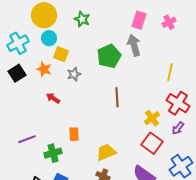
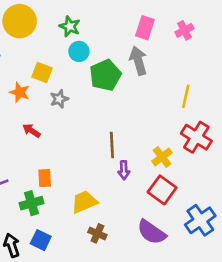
cyan circle: (49, 38) -> (79, 51), moved
brown line: (117, 97) -> (112, 145), moved
purple arrow: (178, 128) -> (124, 170), moved, turned -40
orange rectangle: (74, 134) -> (45, 178), moved
yellow trapezoid: (106, 152) -> (84, 202), moved

